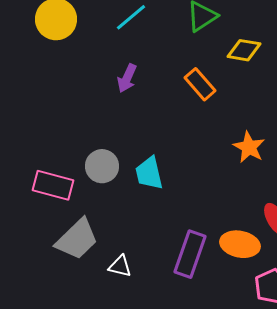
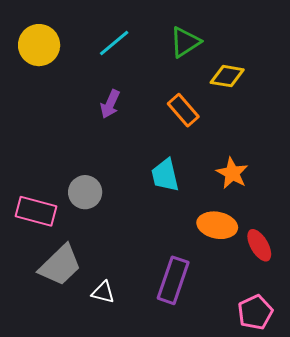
cyan trapezoid: (149, 173) -> (165, 175), moved
orange ellipse: (240, 244) -> (217, 225), moved

